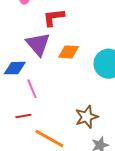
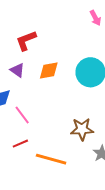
purple triangle: (38, 44) -> (17, 70), size x0.6
brown star: (87, 117) -> (82, 129), turned 30

